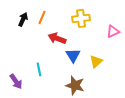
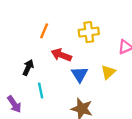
black arrow: (23, 19) -> (28, 68), moved
yellow triangle: (96, 61) -> (108, 72), moved

